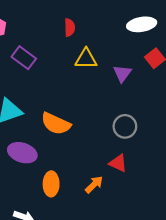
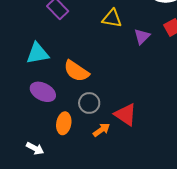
gray circle: (125, 126) -> (89, 103), moved
red triangle: (118, 163) -> (126, 114), size x1.4

